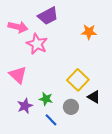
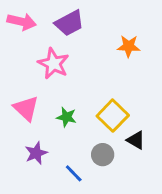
pink arrow: (18, 27) -> (22, 22), moved
green star: (46, 99) -> (66, 117), moved

